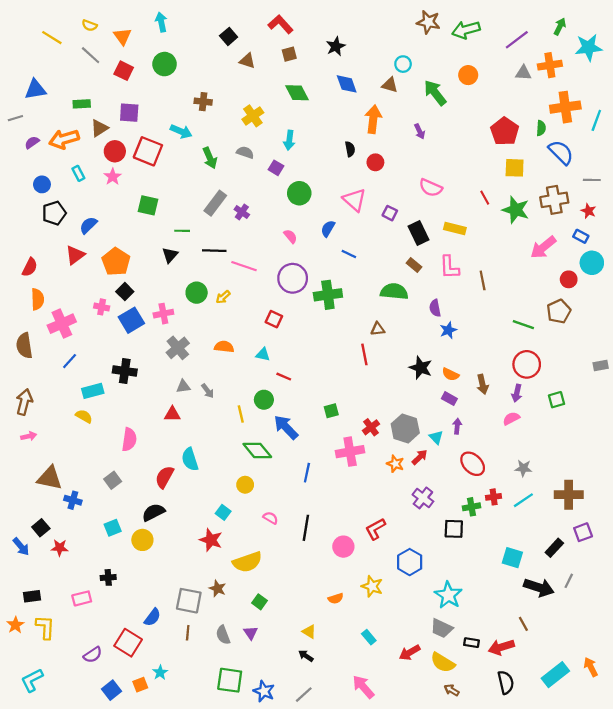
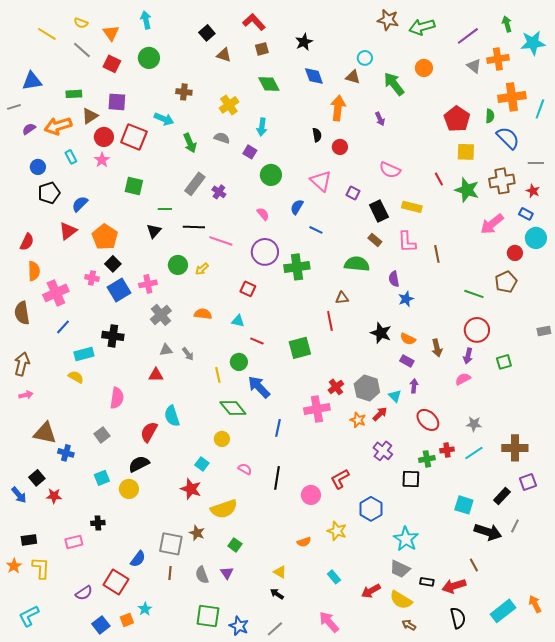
green arrow: (560, 26) -> (507, 24), turned -42
gray triangle: (523, 73) -> (474, 66), turned 35
green square: (331, 411) -> (300, 348), moved, size x1.6

